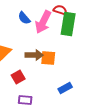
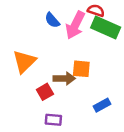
green rectangle: (68, 24) -> (106, 28), turned -75
brown arrow: (34, 55) -> (64, 78), moved

